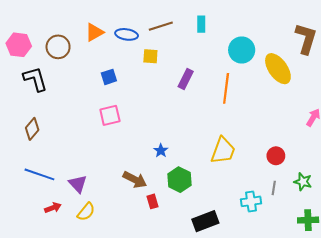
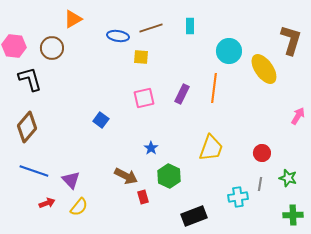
orange triangle: (94, 32) -> (73, 19), moved
blue square: (109, 77) -> (101, 120), moved, turned -35
purple rectangle: (186, 79) -> (182, 94), moved
pink square: (110, 115) -> (144, 98), moved
brown diamond: (32, 129) -> (27, 127), size x1.4

